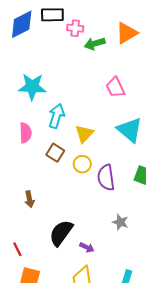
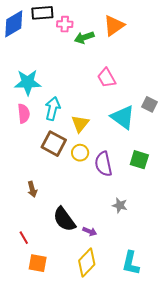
pink semicircle: (25, 133) -> (24, 114), moved
brown square: (55, 153) -> (54, 144), size x1.4
black semicircle: (61, 233) -> (64, 219), turned -68

